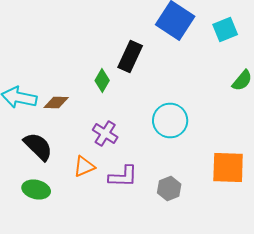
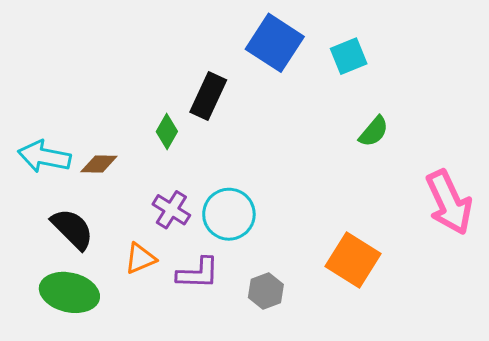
cyan circle: (170, 120) -> (229, 214), moved
orange square: (228, 168) -> (353, 260), turned 30
green ellipse: (36, 190) -> (69, 292), size x1.4

